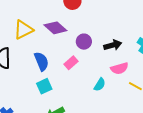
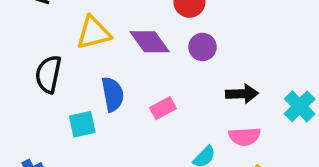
purple circle: (84, 42) -> (202, 47), moved
cyan square: (44, 86) -> (82, 124), moved

